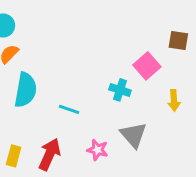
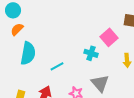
cyan line: (69, 109) -> (57, 66), turned -48

